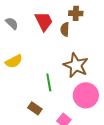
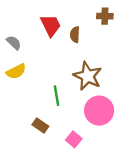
brown cross: (76, 13) -> (105, 16), moved
gray semicircle: (12, 23) -> (14, 43), moved

